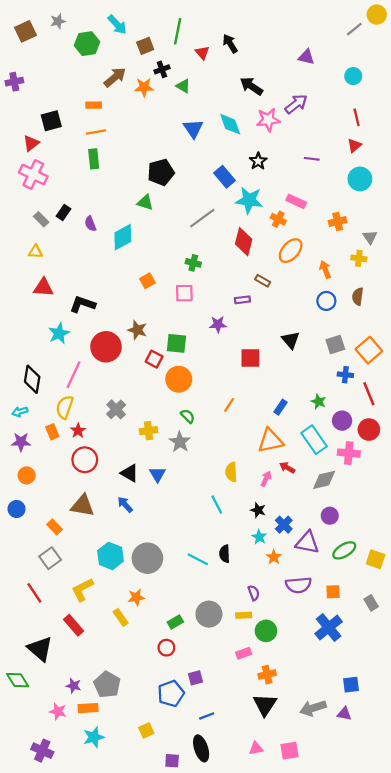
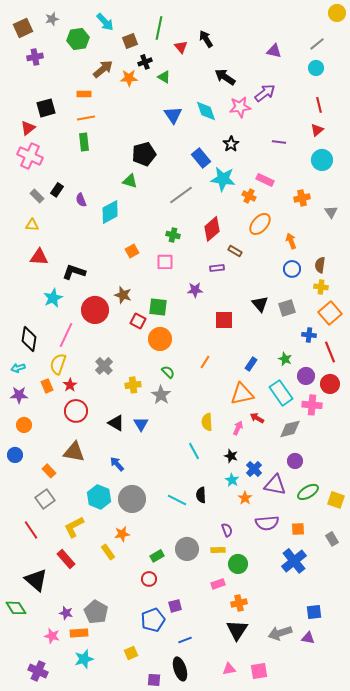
gray line: (354, 29) -> (317, 44), moved
purple cross: (14, 82) -> (35, 57), moved
red diamond: (244, 242) -> (212, 229), moved, turned 35
yellow cross: (359, 258) -> (321, 287), moved
gray square: (335, 345) -> (287, 308), moved
blue arrow: (125, 504) -> (117, 464), moved

